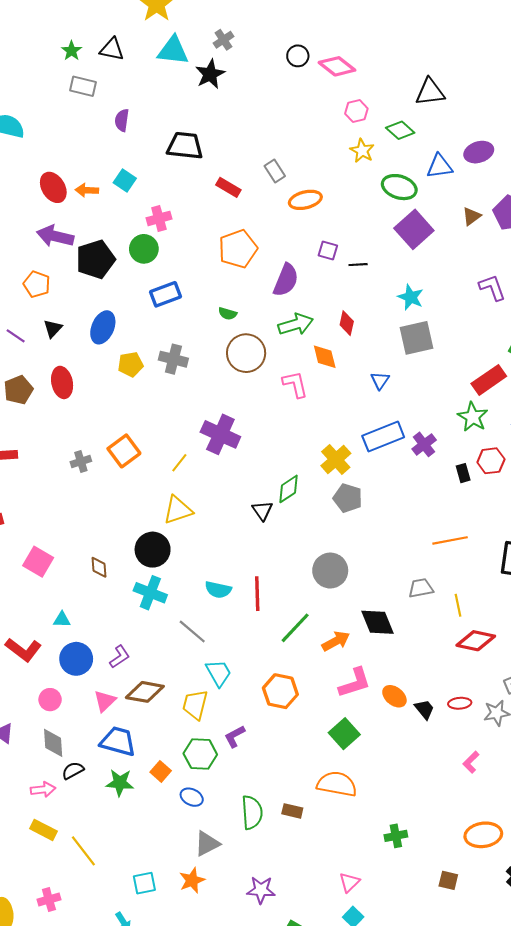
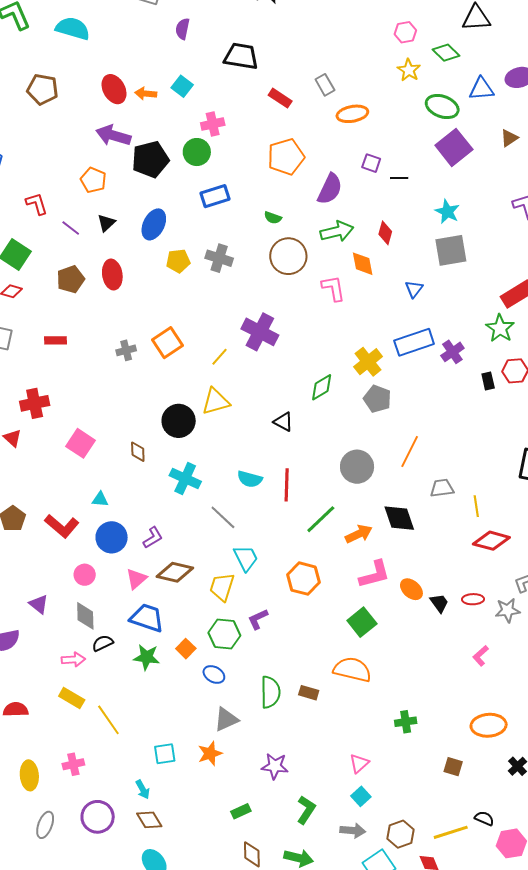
black triangle: (262, 511) -> (283, 422), moved, turned -30
orange line: (450, 540) -> (410, 452), moved, turned -56
black circle: (153, 550) -> (179, 421), moved

